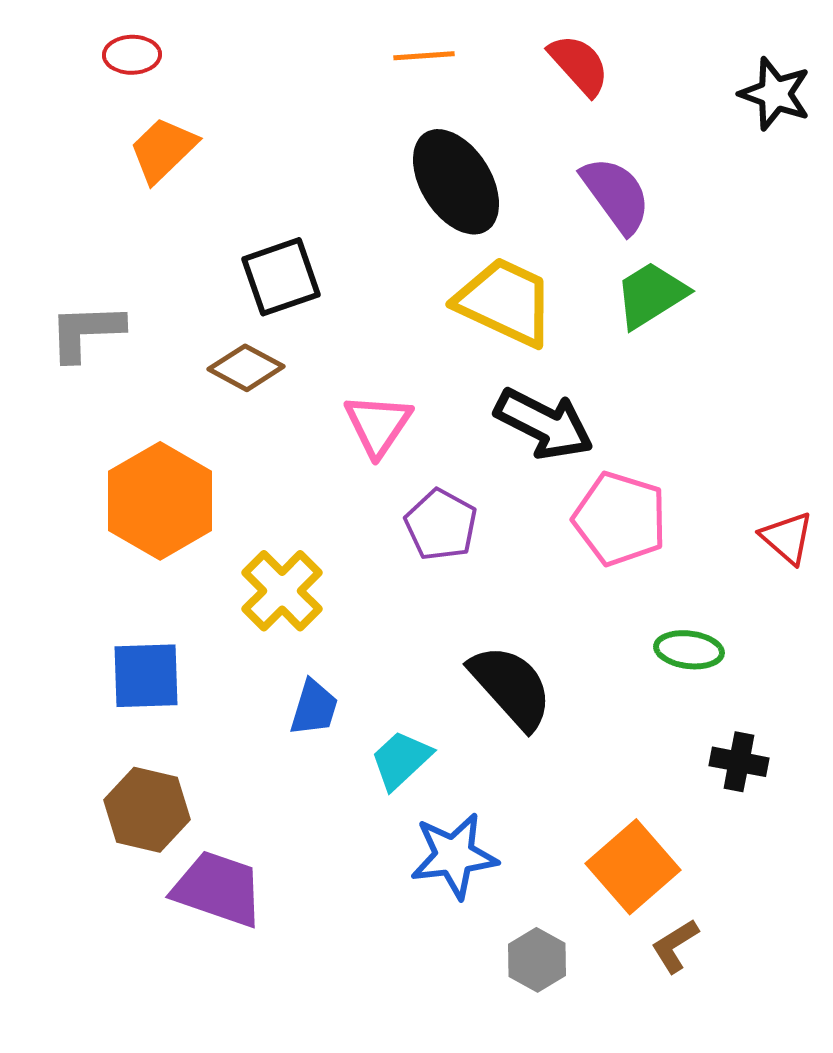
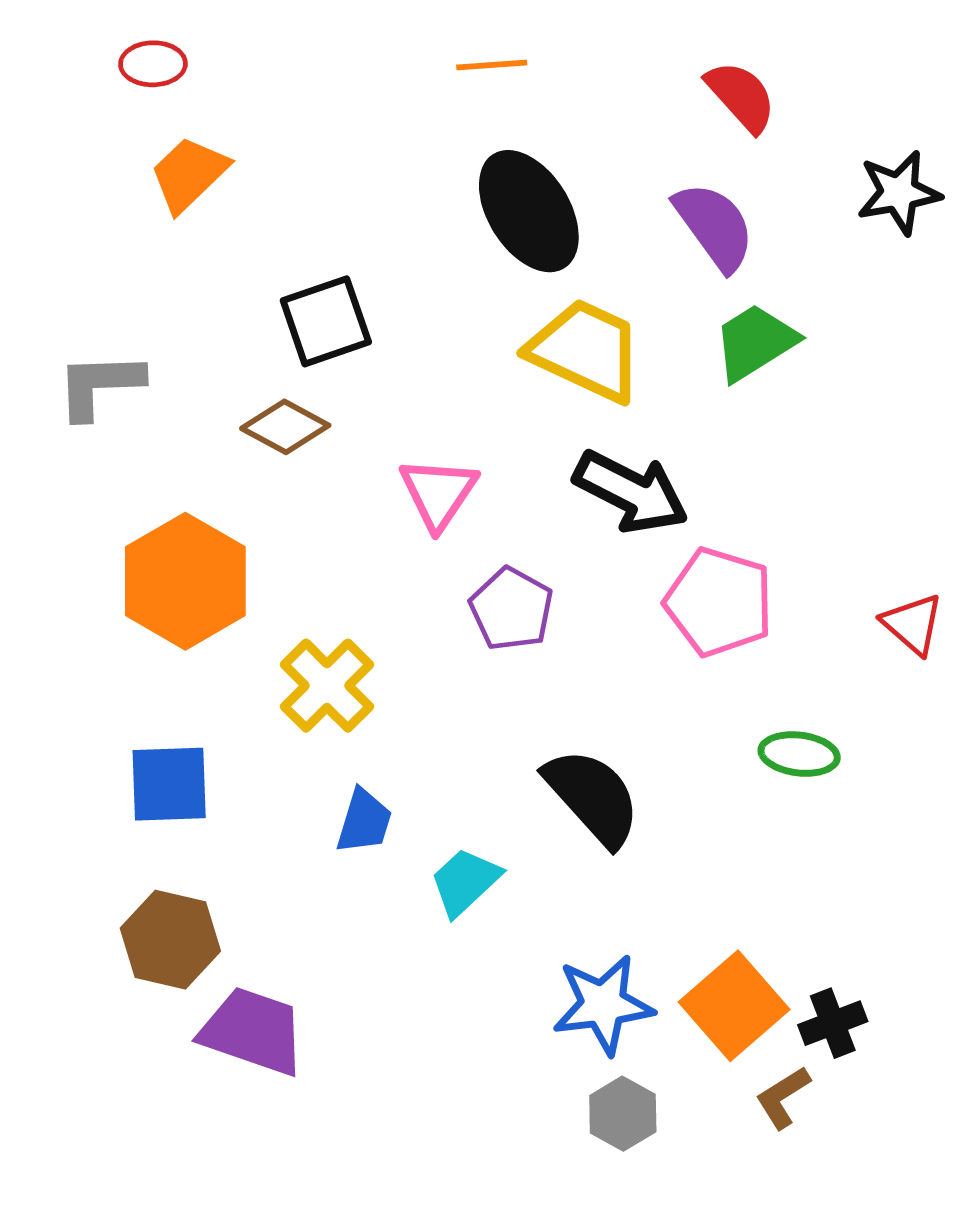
red semicircle: (579, 65) -> (741, 96), moved
black star: (775, 94) -> (899, 193), moved, turned -30
black cross: (739, 762) -> (833, 1023), moved, turned -32
blue star: (454, 856) -> (603, 1005), moved

